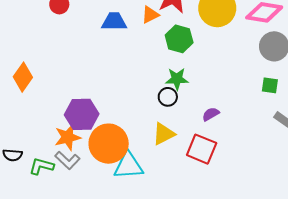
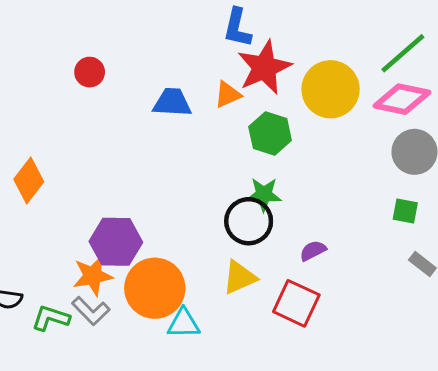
black circle: (168, 97) -> (249, 221), size x1.6
cyan triangle: (128, 166) -> (184, 323), size x0.7

